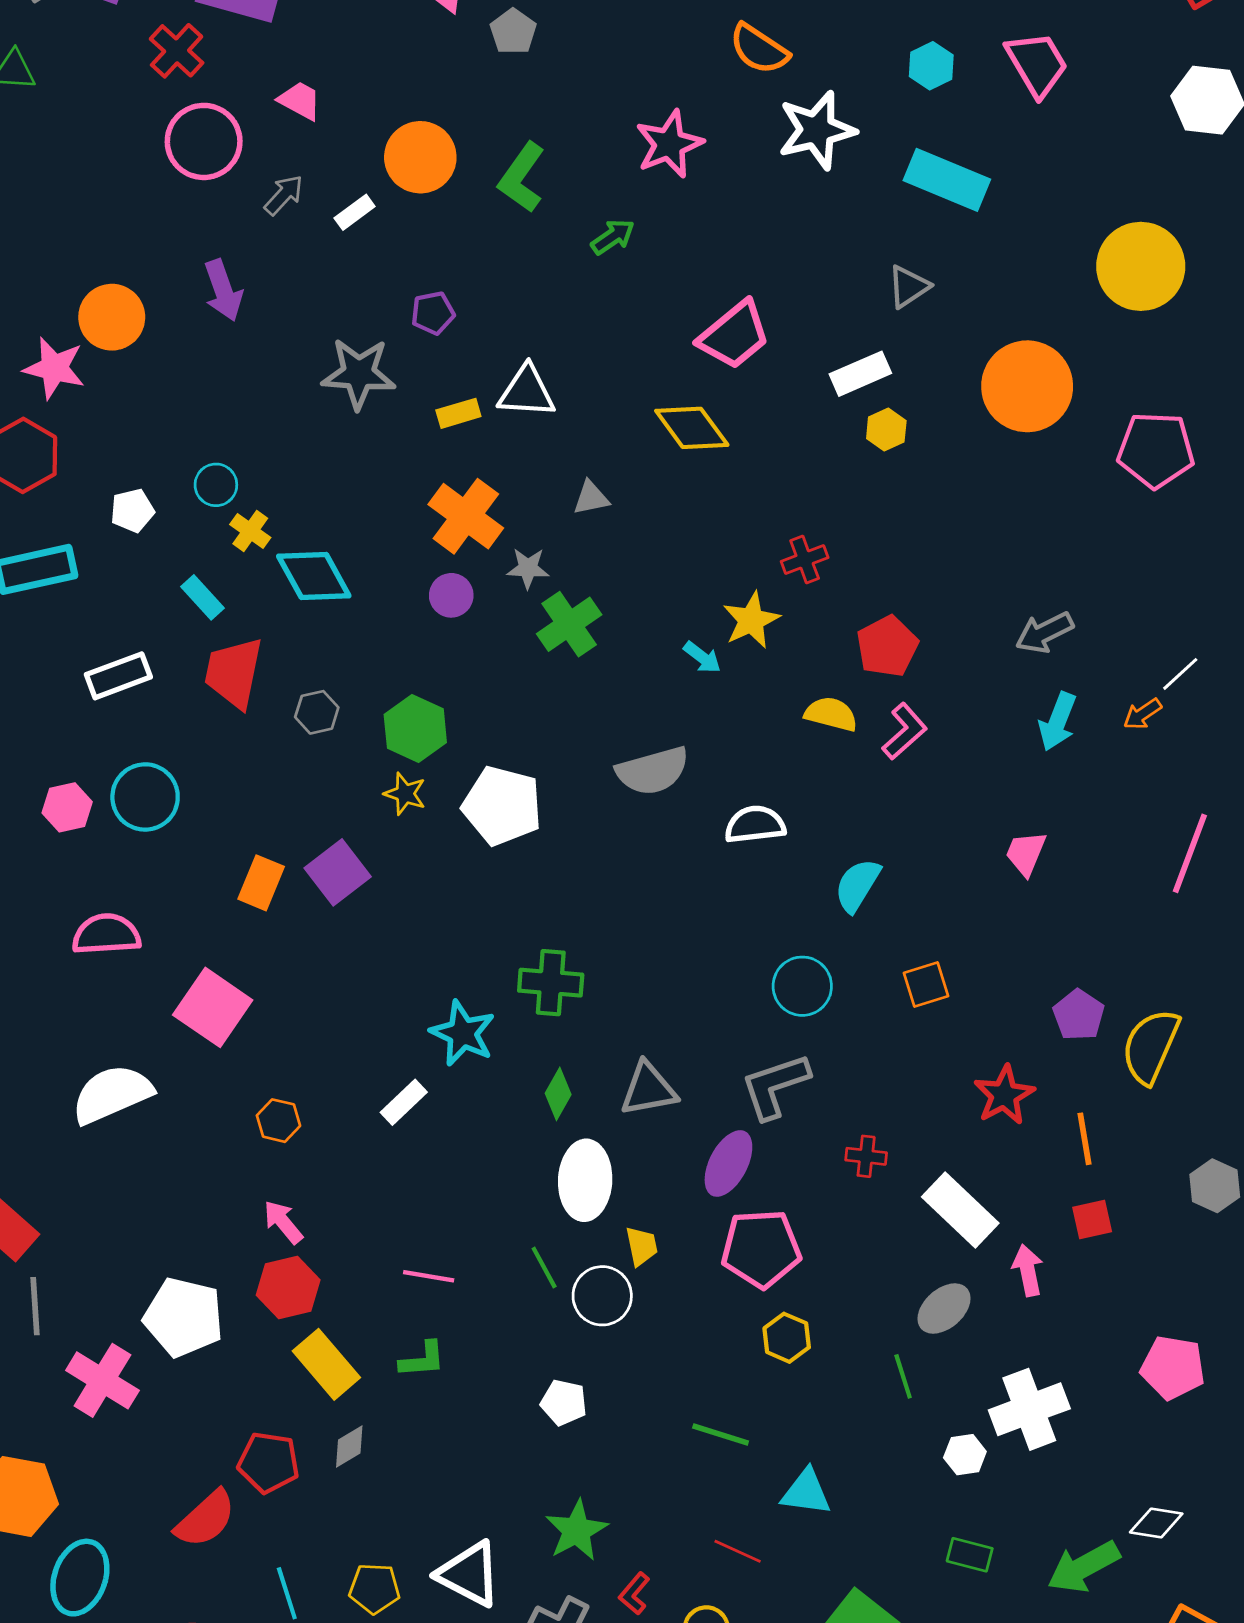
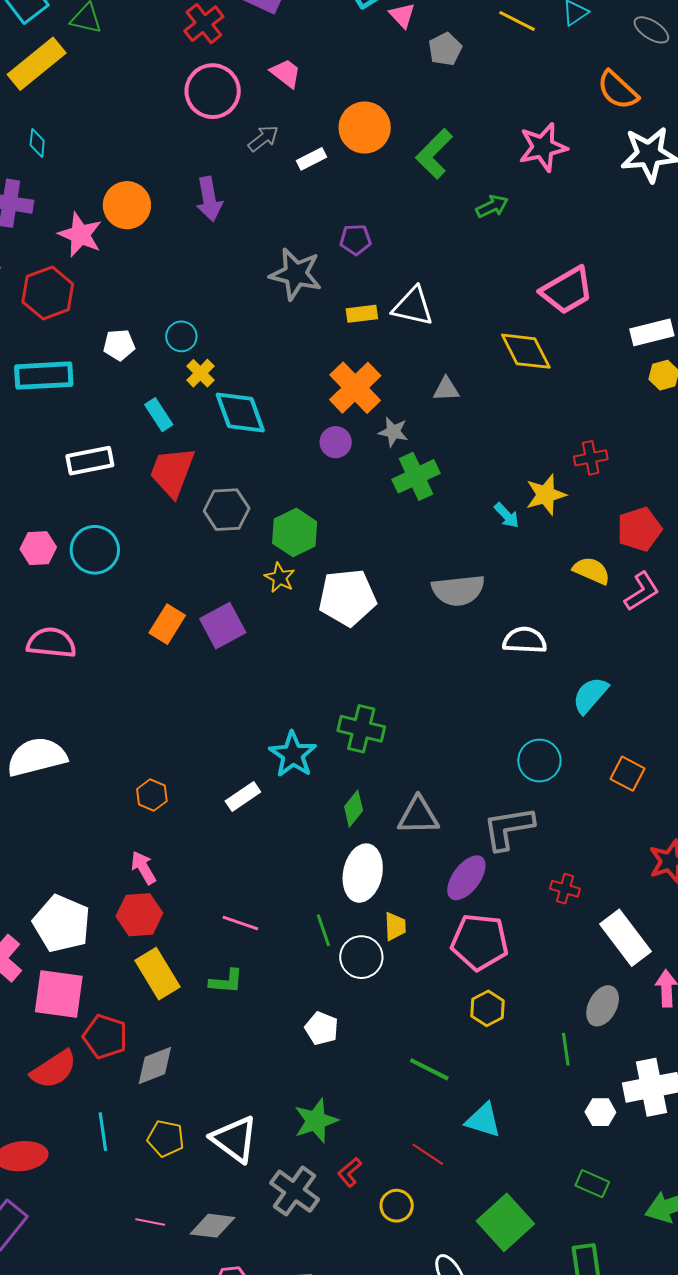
gray hexagon: (317, 712) -> (227, 510), size x1.4
white pentagon: (502, 806) -> (347, 597), turned -30
orange square: (926, 984) -> (627, 774), turned 36
pink square: (213, 1007) -> (59, 994), moved, turned -36
gray ellipse: (944, 1309) -> (603, 1006), turned -30
gray diamond: (349, 1446) -> (155, 1066), moved, size x1.4

